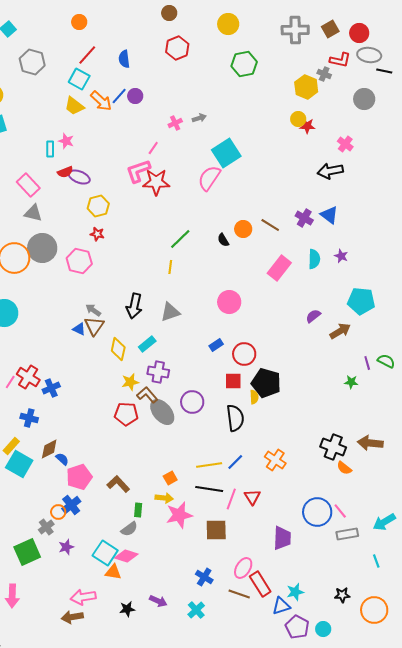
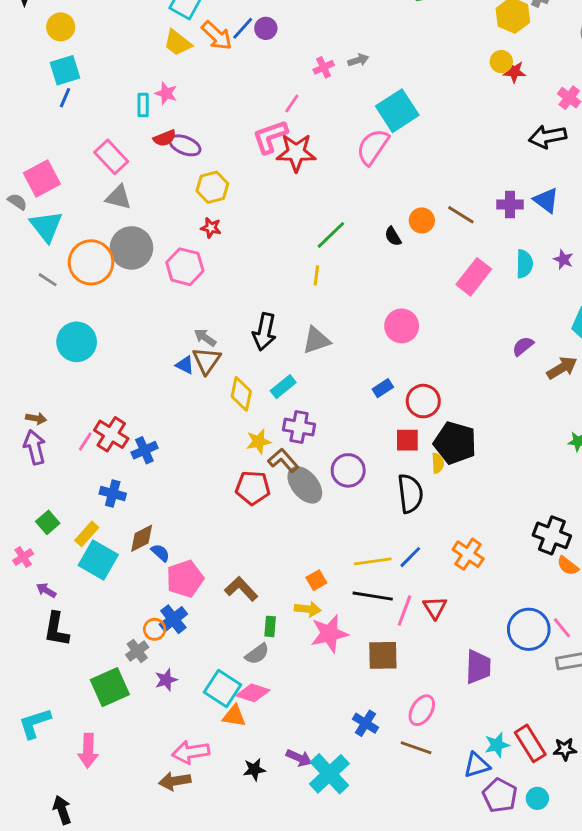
purple cross: (304, 218) -> (510, 205), turned -30
red rectangle: (260, 584) -> (530, 743), moved
cyan cross: (196, 610) -> (329, 774), moved, size x1.6

